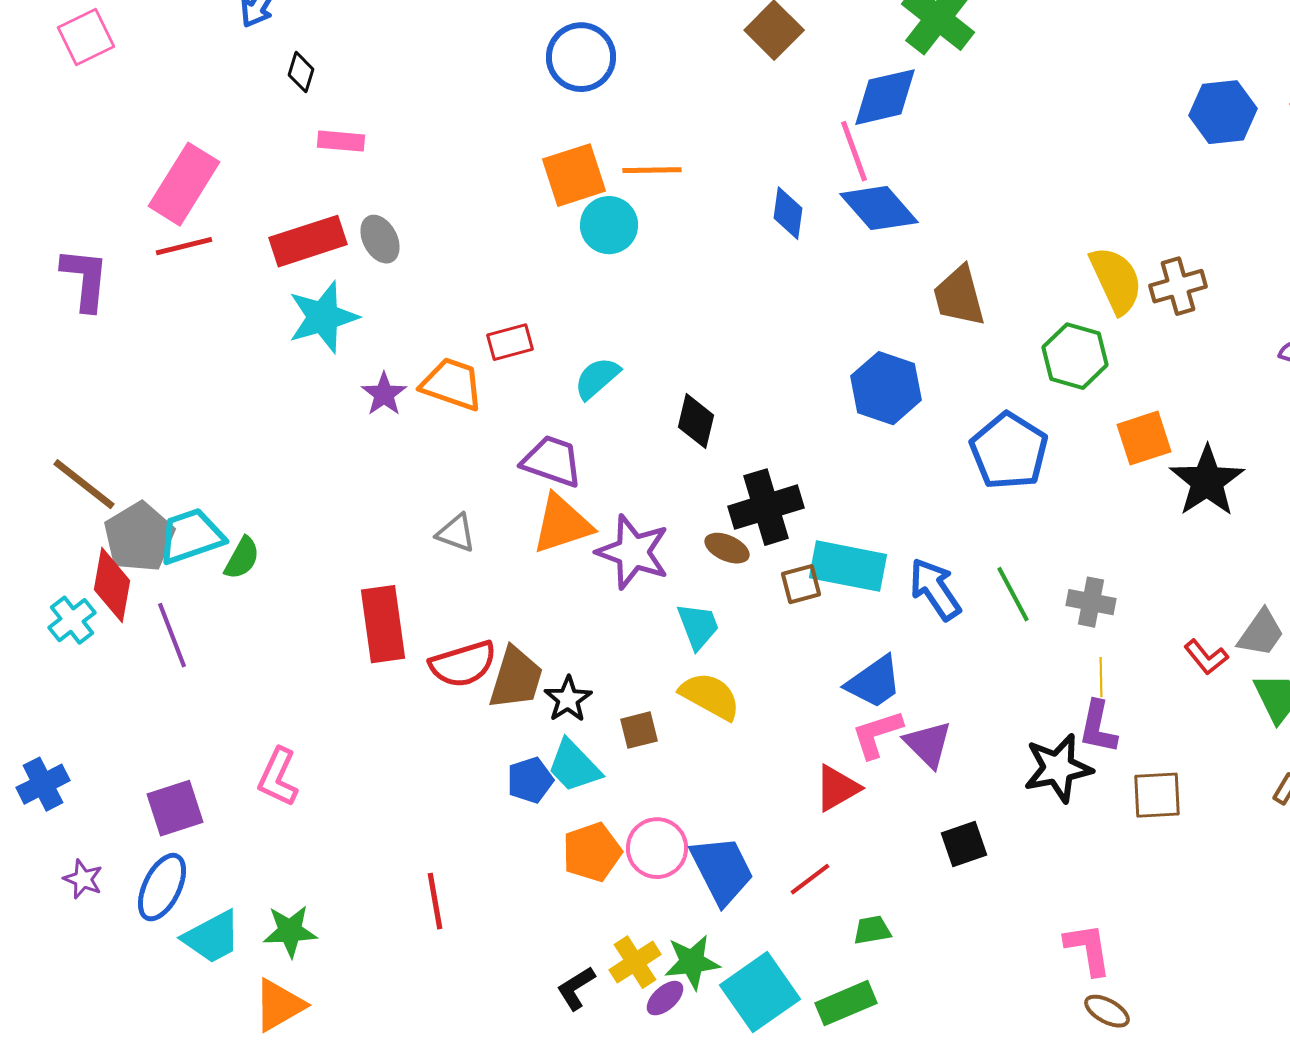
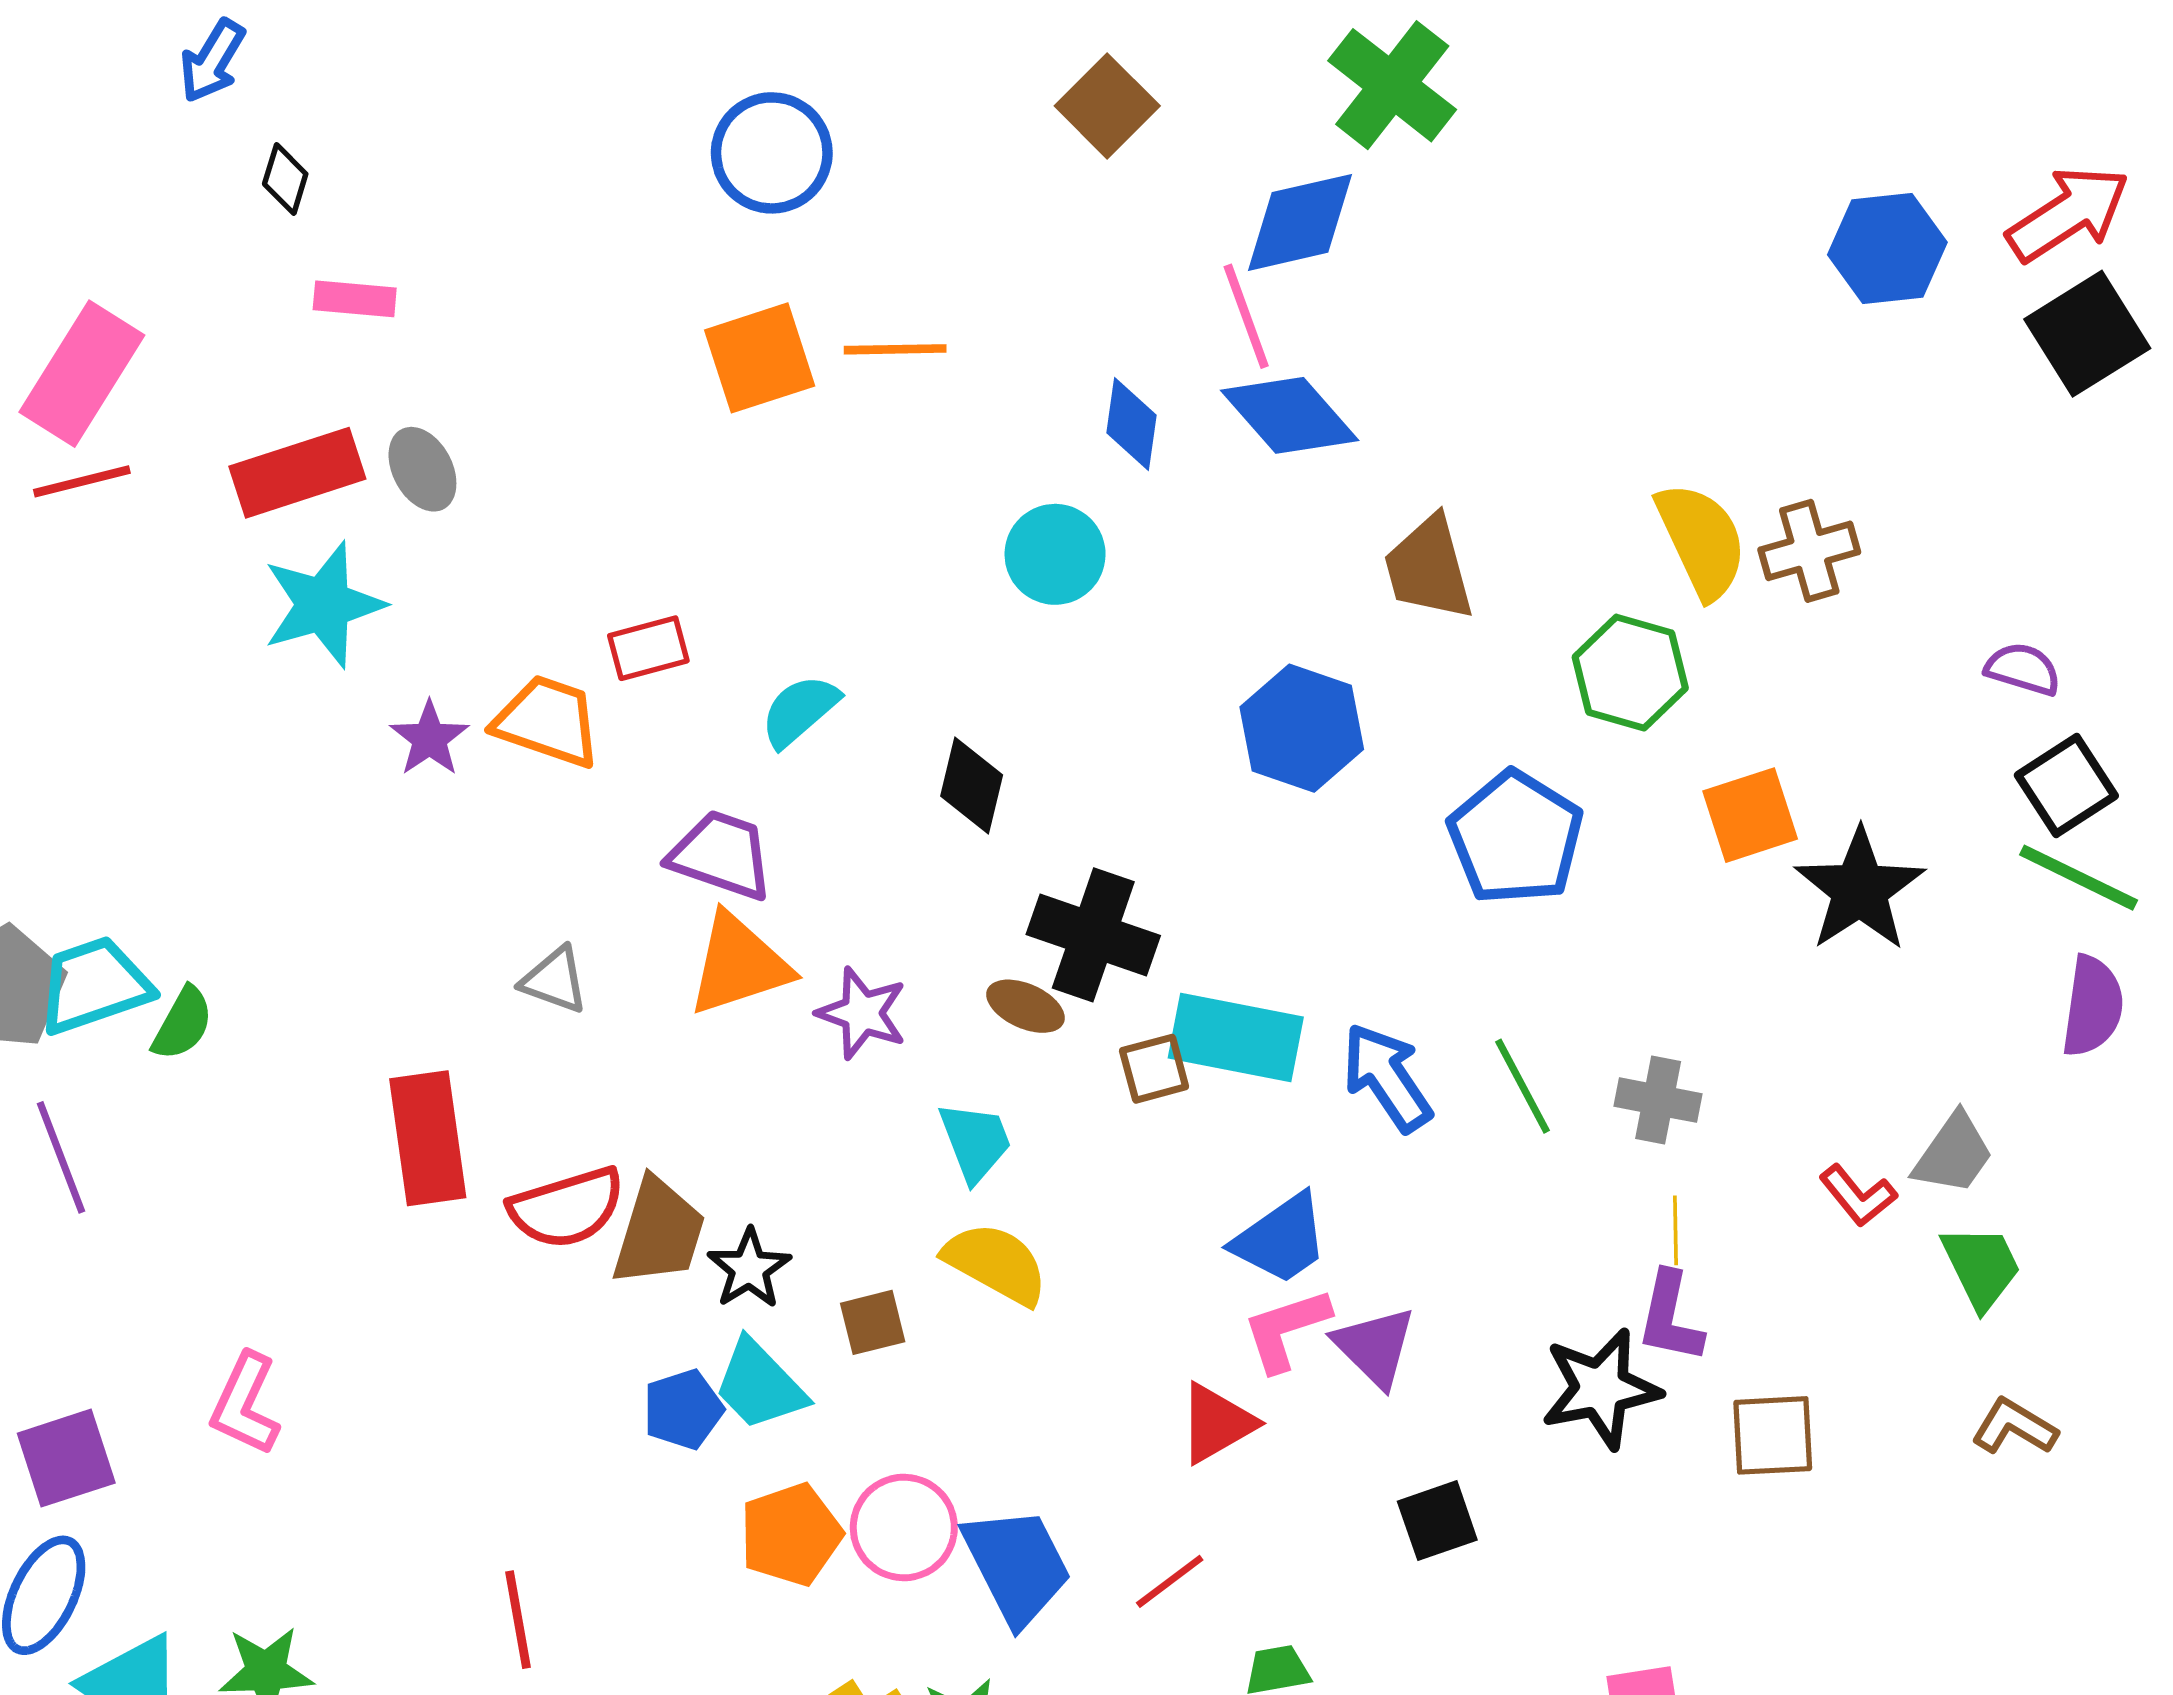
cyan circle: (609, 225) -> (1055, 554), moved
black cross: (766, 507) -> (1093, 935), turned 36
purple star: (633, 552) -> (862, 1013), size x0.7

